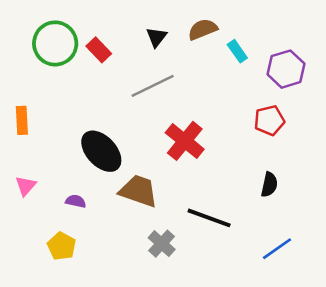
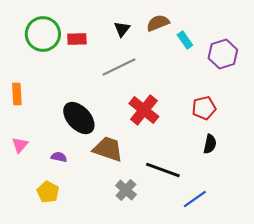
red rectangle: (99, 50) -> (77, 39), turned -48
red pentagon: (269, 120) -> (204, 108), moved
blue line: (277, 249) -> (195, 199), moved

